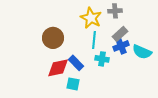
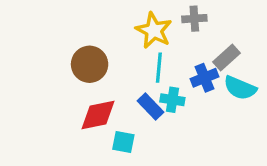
gray rectangle: (120, 34) -> (226, 57), moved
blue rectangle: (76, 63) -> (150, 107), moved

